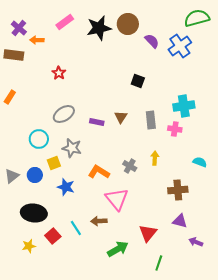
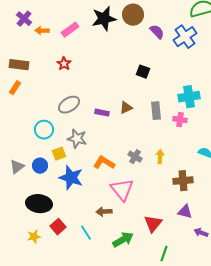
pink rectangle: (65, 22) -> (70, 30), moved
brown rectangle: (14, 55) -> (19, 65), moved
brown triangle: (121, 117) -> (126, 108), turned 32
yellow arrow: (155, 158) -> (160, 157), moved
blue star: (66, 187) -> (71, 178), size x1.4
cyan line: (76, 228) -> (86, 233), moved

